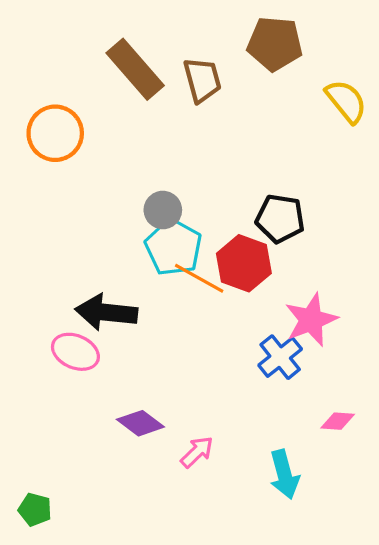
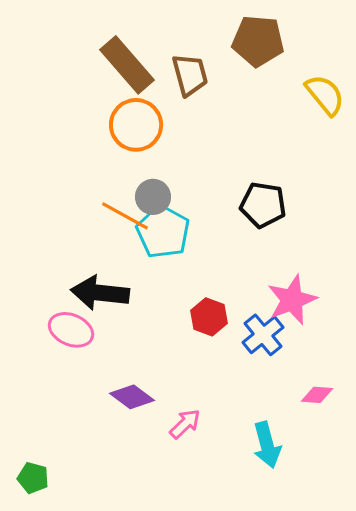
orange circle: (55, 133) -> (136, 125), moved
red hexagon: (244, 263) -> (209, 317), moved, size x0.7
orange line: (199, 278) -> (125, 216), moved

